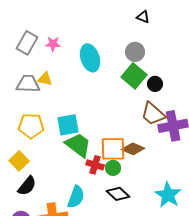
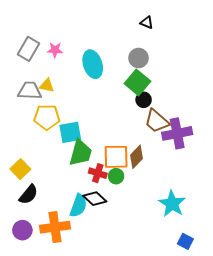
black circle: (155, 84) -> (144, 100), moved
yellow pentagon: (31, 126) -> (47, 117), moved
green trapezoid: (78, 145) -> (80, 153), turned 68
brown diamond: (133, 149) -> (136, 157), turned -70
black diamond: (118, 194) -> (95, 199), moved

